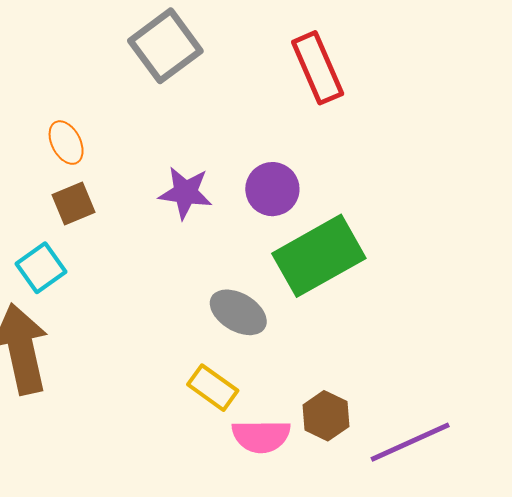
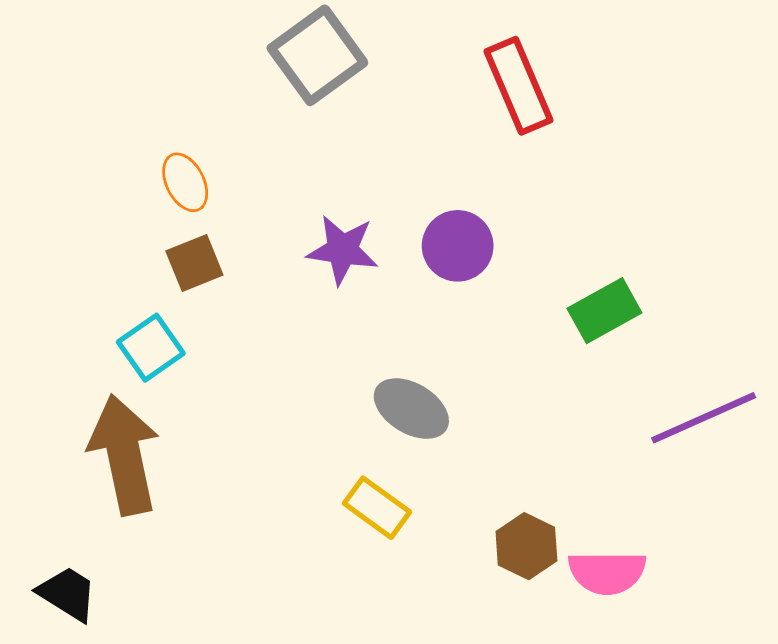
green rectangle: (319, 256) -> (604, 311), moved, size x0.6
pink semicircle: (261, 436) -> (607, 573), moved
purple line: (410, 442) -> (704, 418), moved

